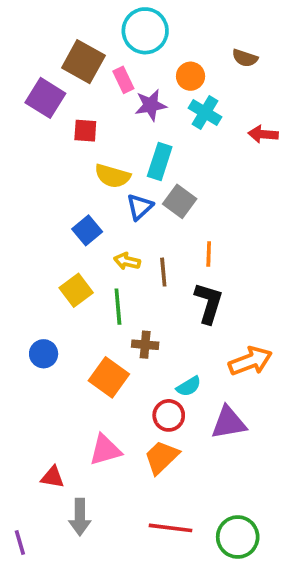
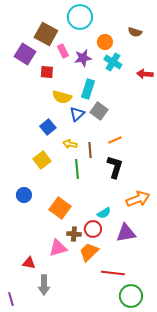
pink rectangle: (123, 80) -> (63, 51), moved
orange line: (209, 254) -> (115, 140), turned 64
green line: (118, 307) -> (77, 169), moved
brown cross: (145, 345) -> (74, 234), moved
red line: (171, 528) -> (113, 273), moved

